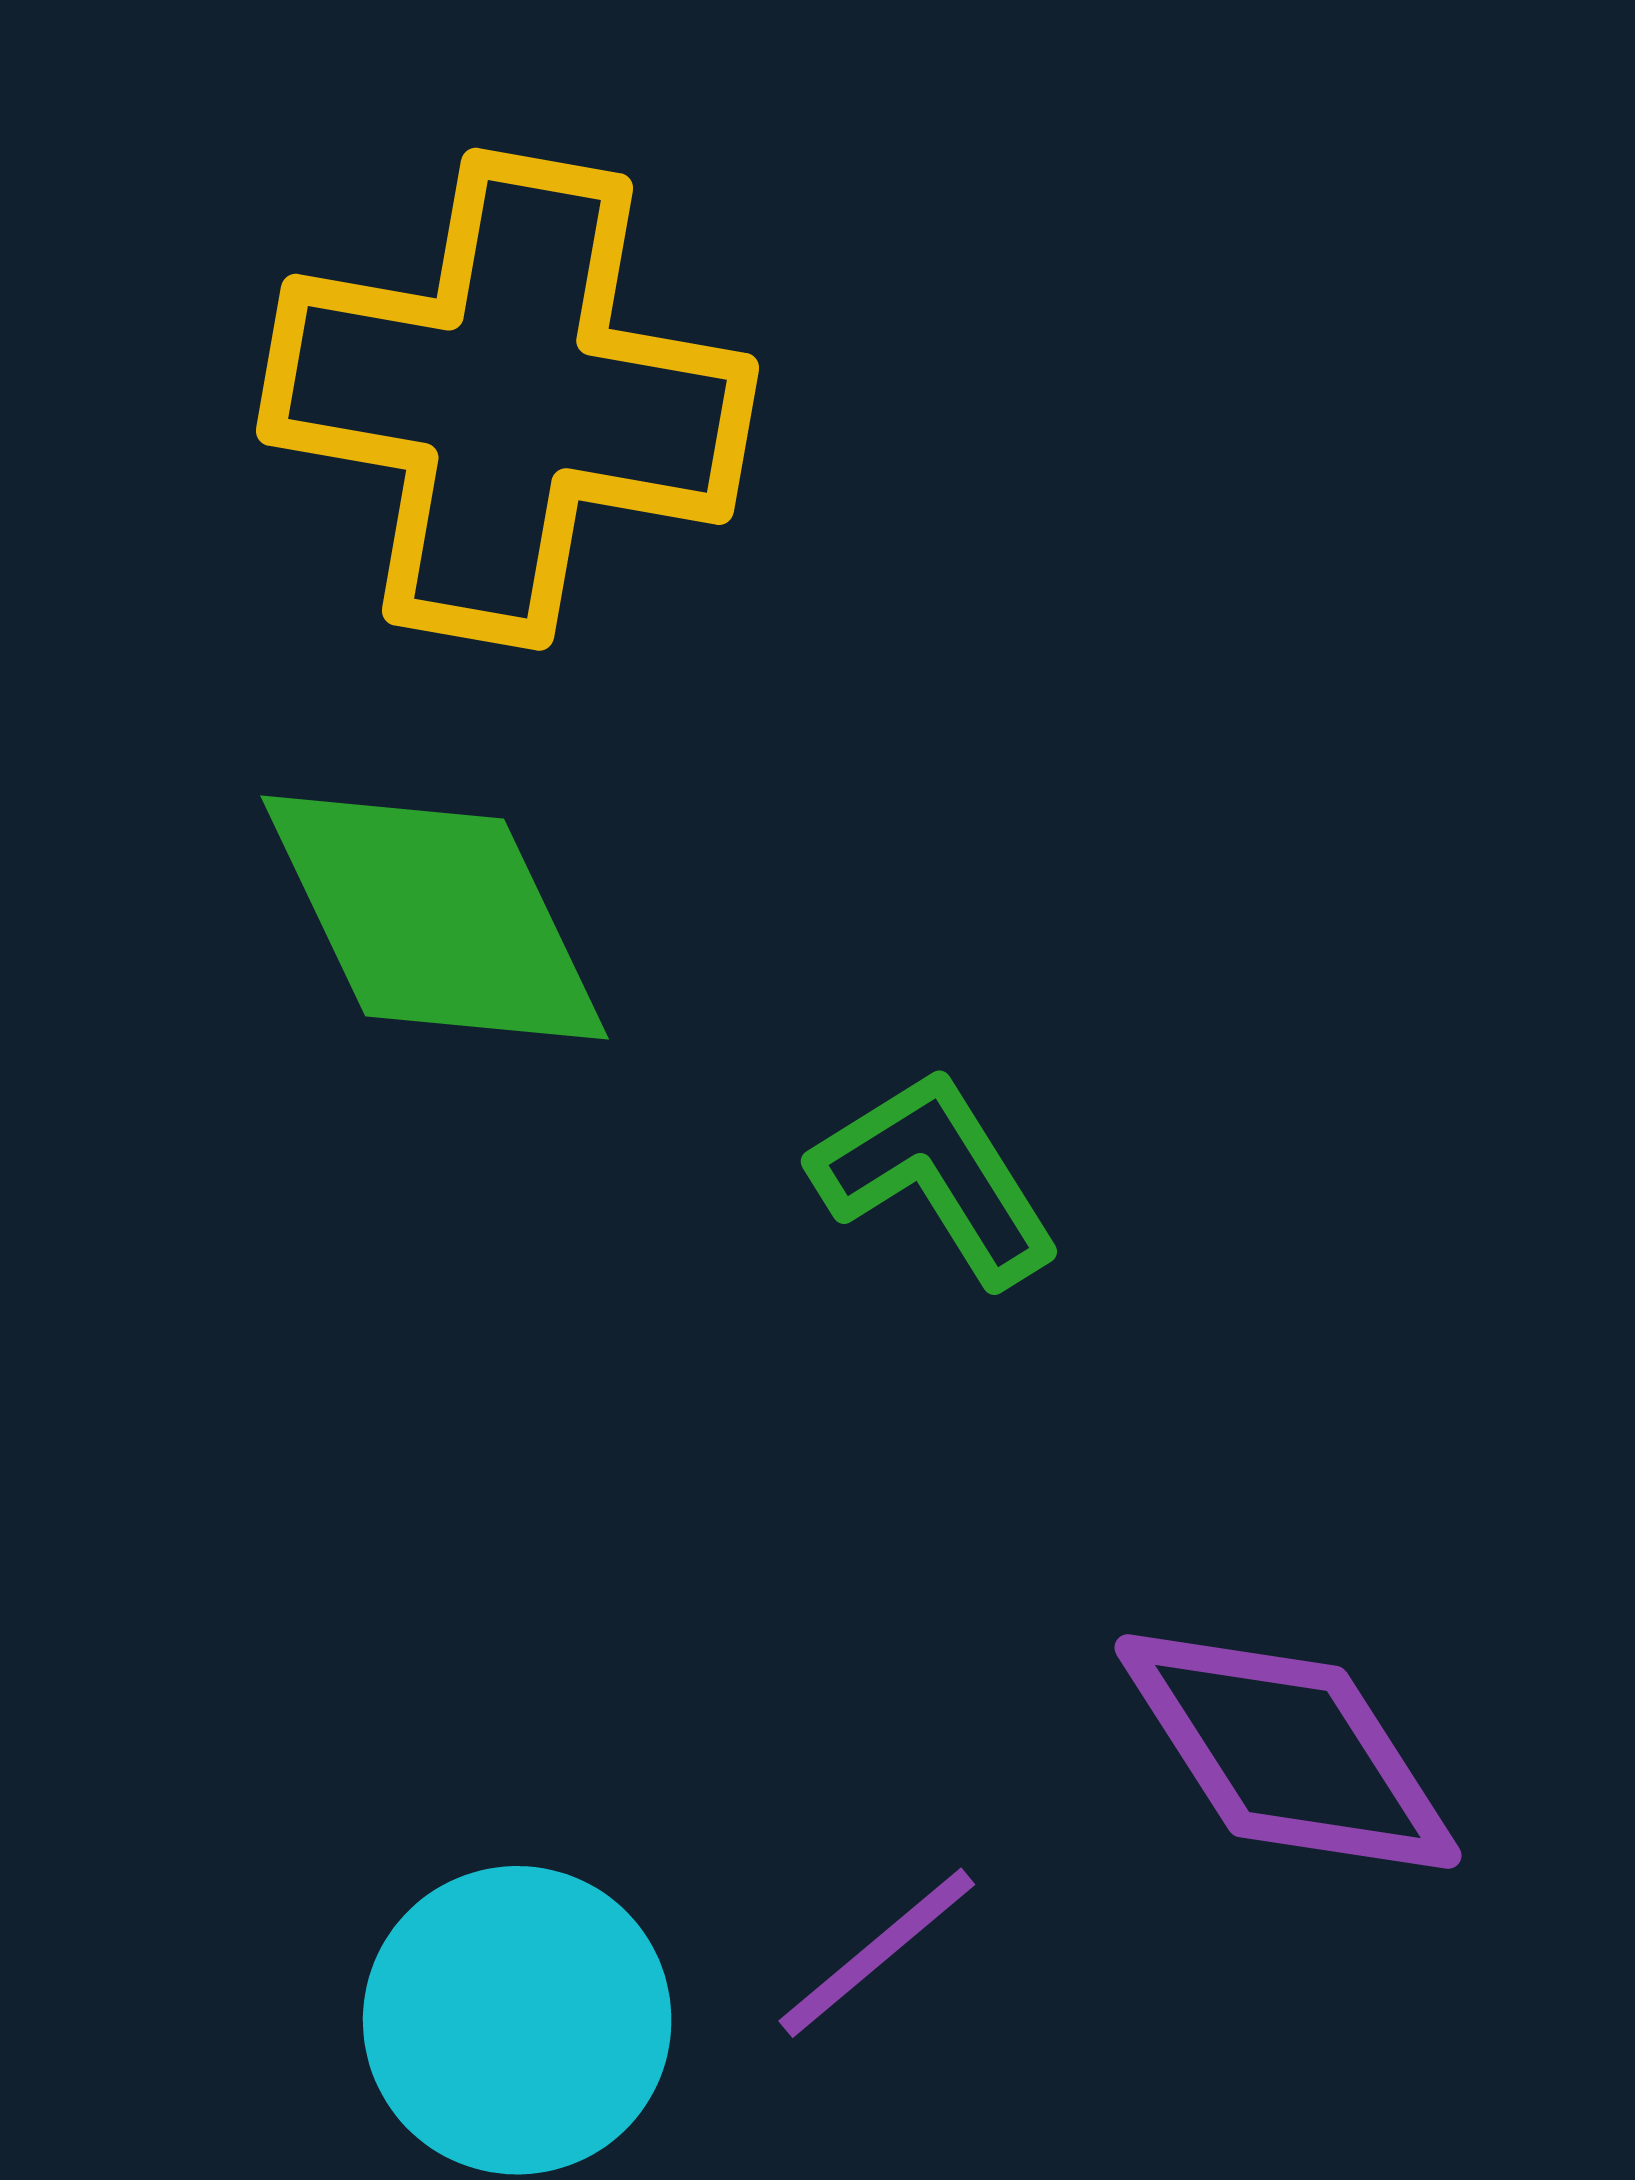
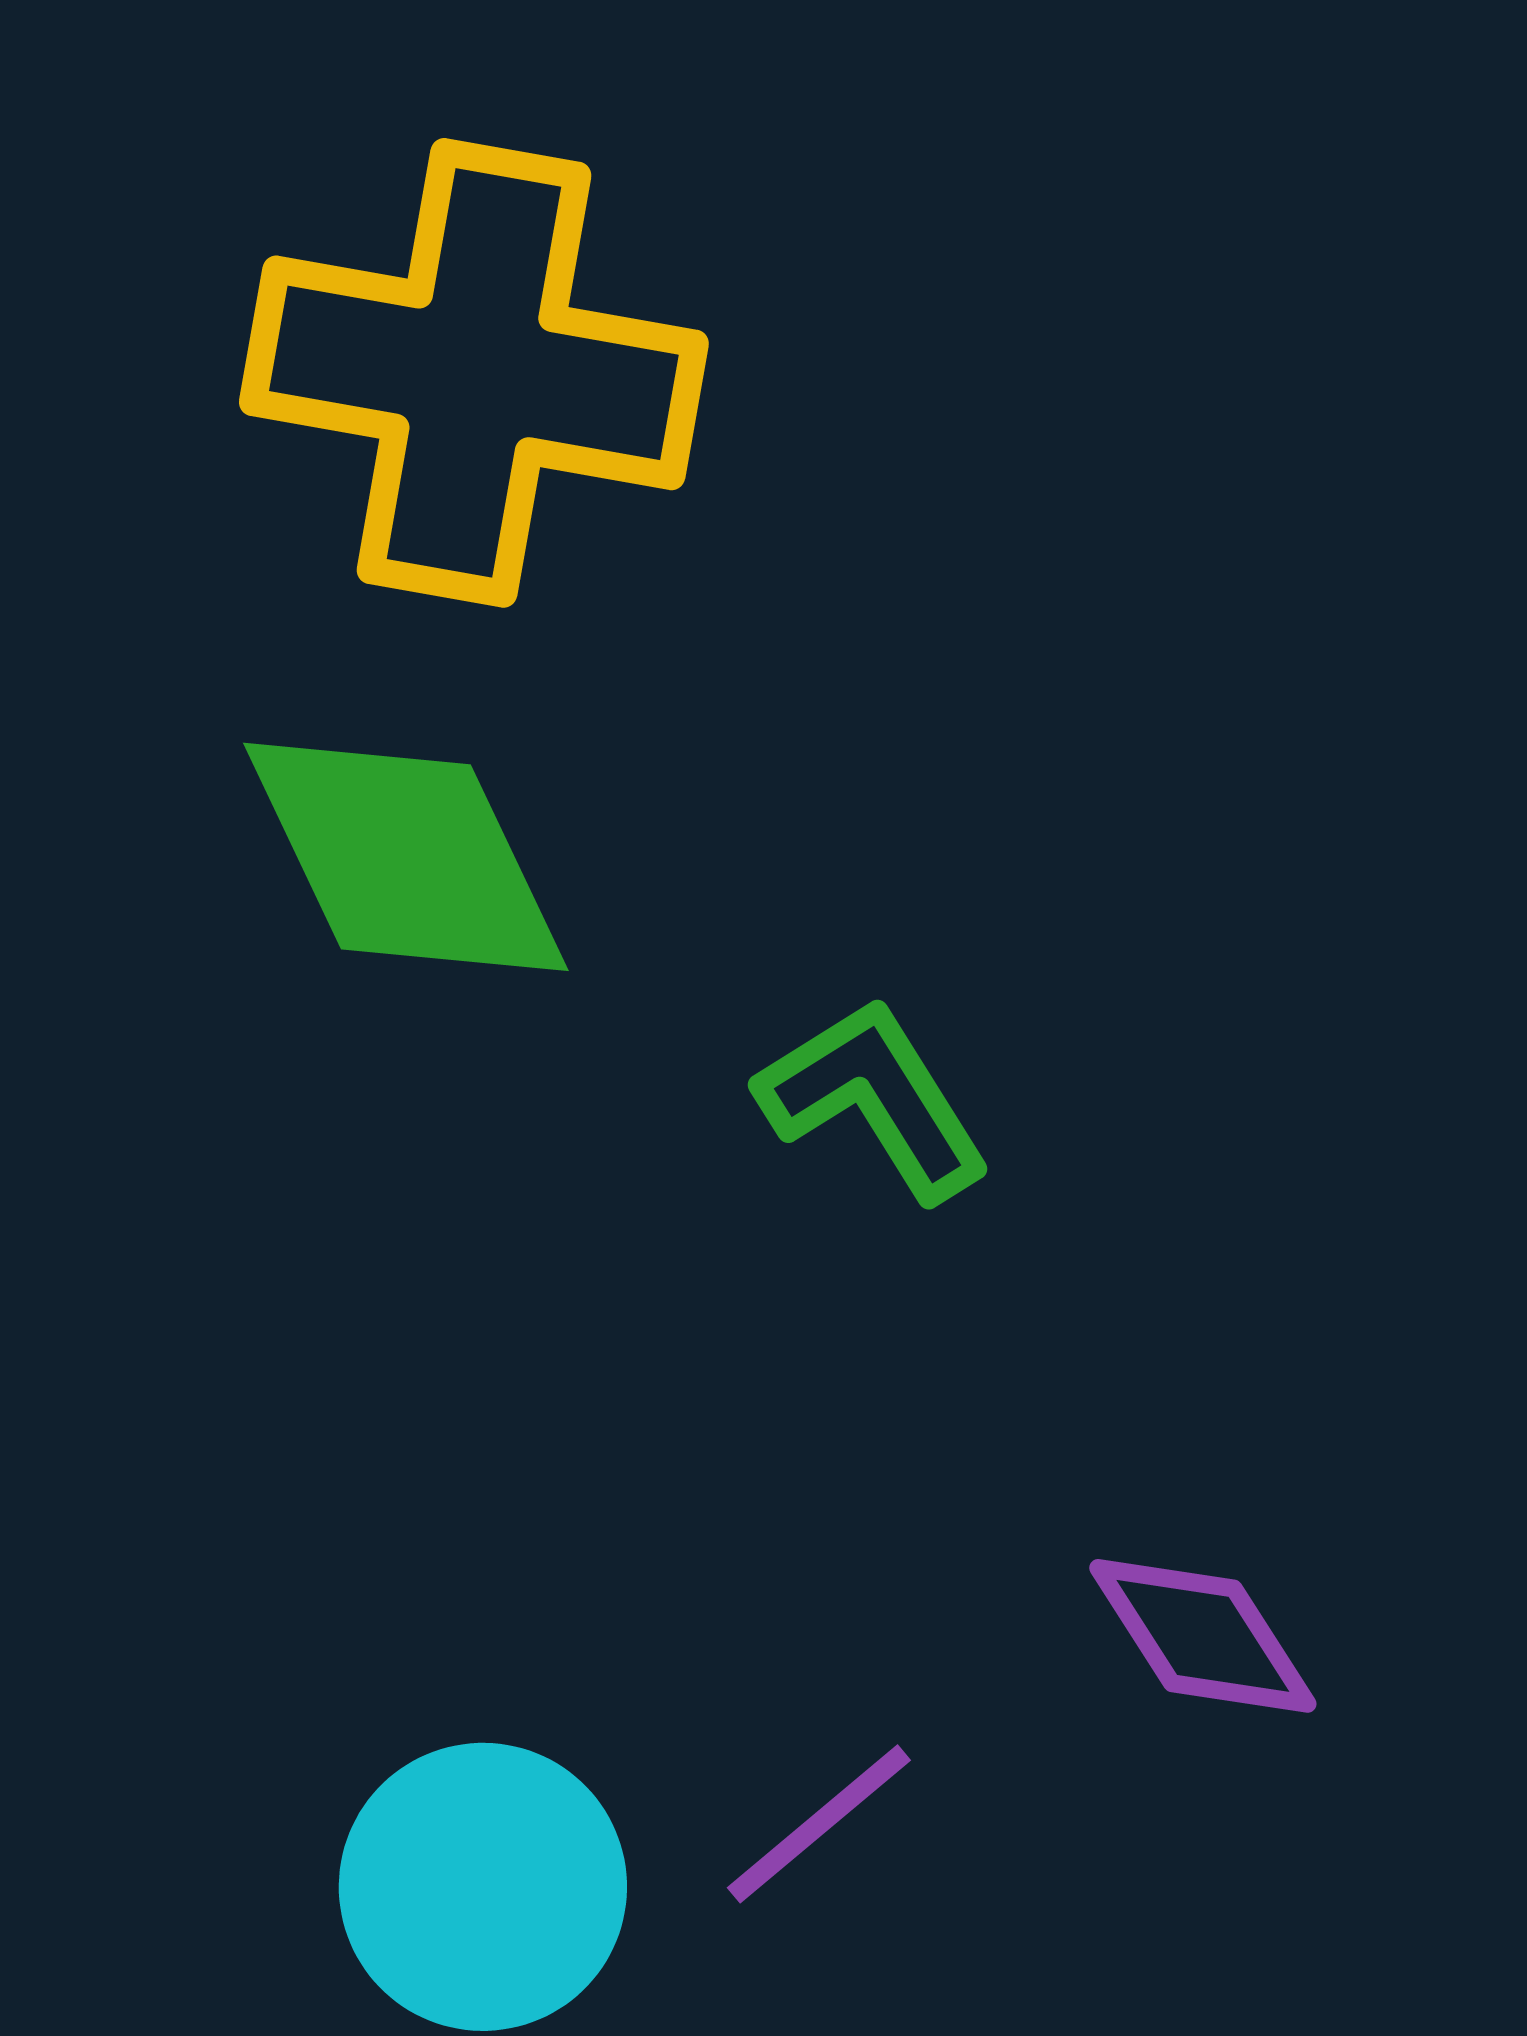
purple diamond: (1288, 1752) -> (1203, 1636), size x0.7

